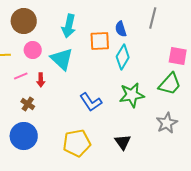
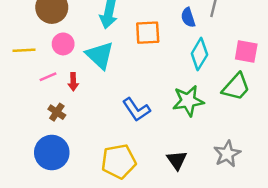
blue semicircle: (121, 29) -> (188, 17), moved
cyan diamond: (123, 57) -> (199, 54), moved
gray star: (167, 123) -> (227, 154), moved

